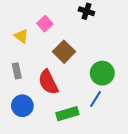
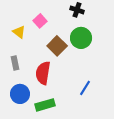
green circle: (102, 73) -> (81, 38), moved
red semicircle: (48, 82) -> (43, 73), turned 35
green rectangle: (67, 114) -> (45, 105), moved

